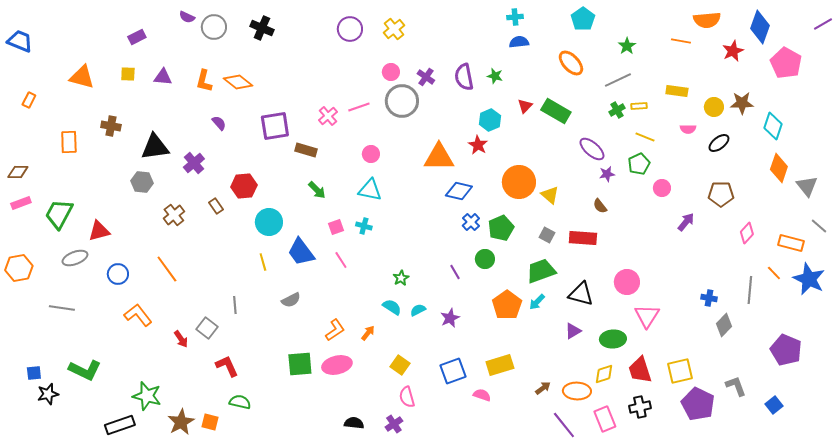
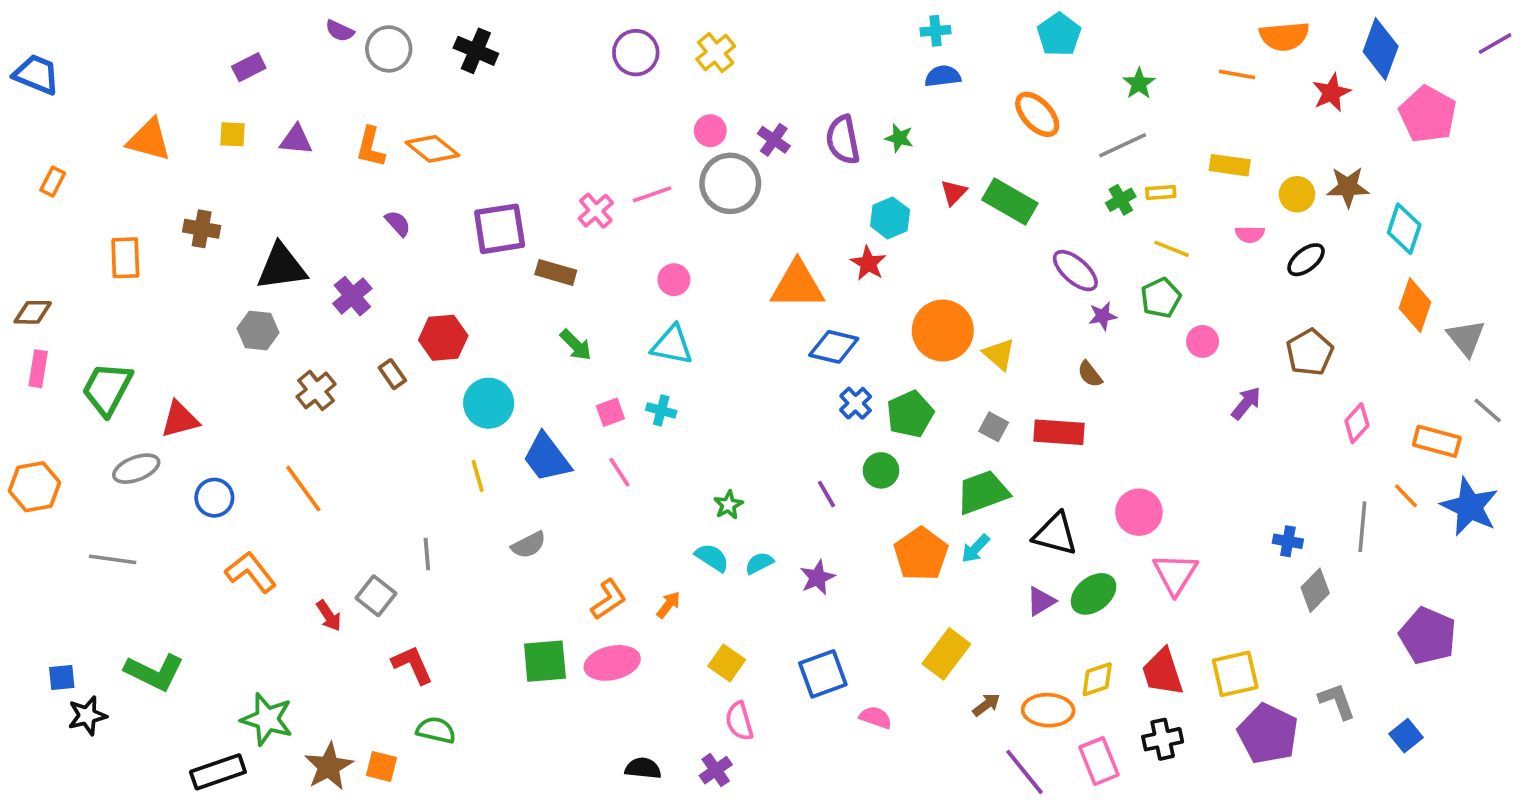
brown pentagon: (721, 194) -> (1310, 352), turned -30
pink rectangle: (21, 203) -> (38, 369), turned -60
green ellipse: (613, 339) -> (1094, 594), moved, turned -35
yellow rectangle: (500, 365) -> (946, 654), moved, turned -36

